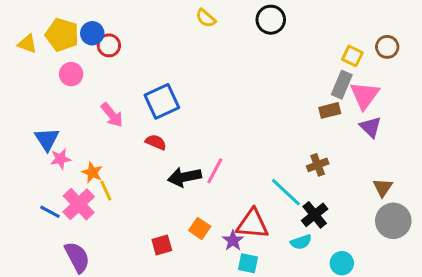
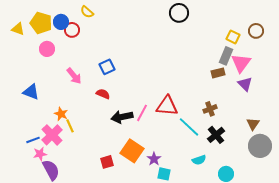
yellow semicircle: (206, 18) -> (87, 12), moved
blue square: (162, 101) -> (107, 67), size x0.7
blue triangle: (47, 139) -> (31, 92), turned -36
pink star: (61, 159) -> (40, 154), moved
blue line: (50, 212) -> (33, 140), turned -48
black cross: (315, 215) -> (216, 135), moved
red triangle: (253, 224) -> (167, 106), moved
orange square: (200, 228) -> (132, 151), size x1.6

